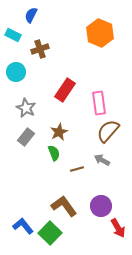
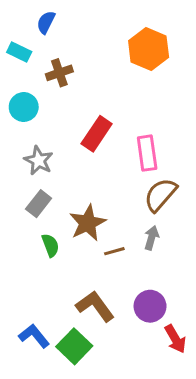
brown star: (59, 132) -> (88, 223), moved, size x1.4
green semicircle: (54, 153) -> (50, 245), moved
gray arrow: (102, 160) -> (152, 238), turned 77

